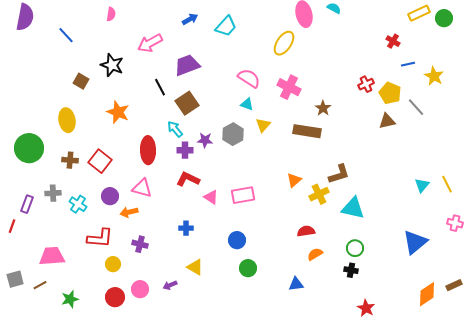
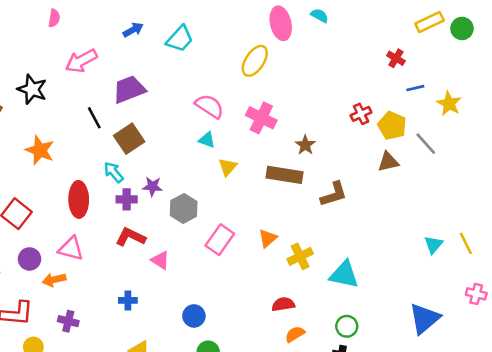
pink semicircle: (111, 14) -> (54, 18), moved
gray hexagon: (233, 134) -> (184, 208), moved
brown L-shape: (339, 174) -> (334, 194), moved
pink rectangle: (243, 195) -> (220, 240), moved, turned -45

